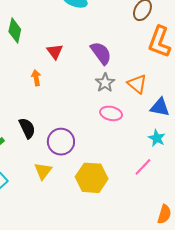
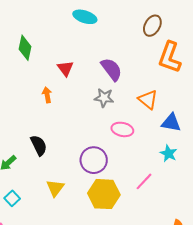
gray star: (105, 83) -> (104, 98), moved, turned -30
purple circle: (61, 142) -> (94, 160), moved
pink line: (143, 167) -> (144, 181), moved

